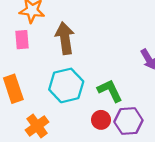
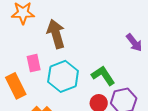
pink rectangle: (22, 40) -> (34, 63), moved

